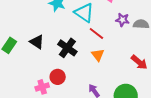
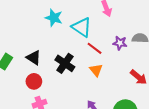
purple star: (122, 20) -> (120, 43), moved
red circle: (58, 77) -> (34, 81), moved

